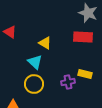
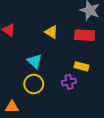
yellow triangle: (45, 43) -> (51, 32), moved
yellow rectangle: (85, 74) -> (81, 66), moved

